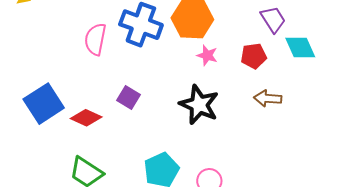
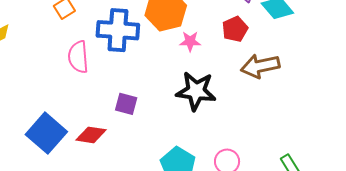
brown arrow: (268, 98) -> (260, 66), size x1.4

